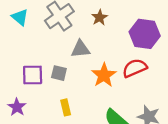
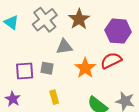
brown star: (100, 17) -> (79, 19), size x1.5

